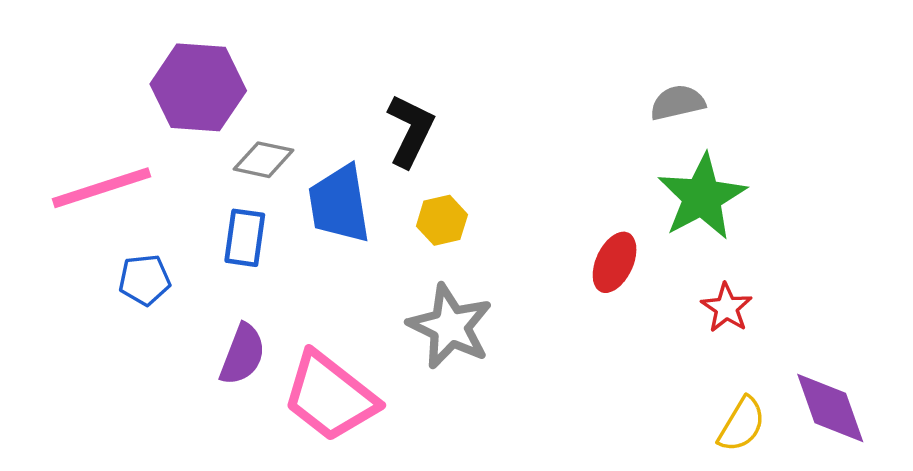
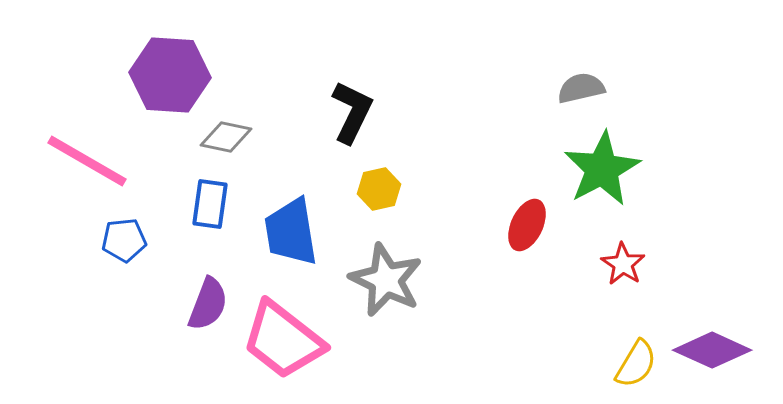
pink line: (101, 188) -> (87, 161), turned 48
blue trapezoid: (339, 204) -> (291, 232), moved
purple diamond: (830, 408) -> (712, 350), turned -46

